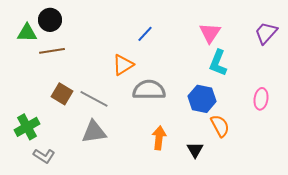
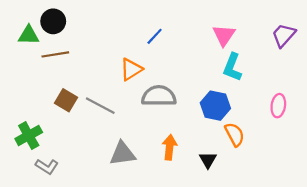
gray triangle: (94, 132) -> (123, 154), moved

